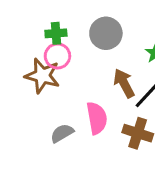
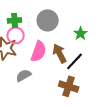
pink semicircle: (97, 118) -> (39, 51), moved, turned 30
gray semicircle: (62, 133) -> (24, 75), moved

